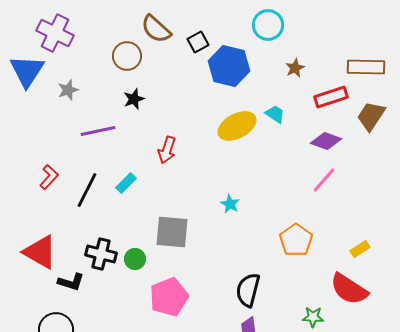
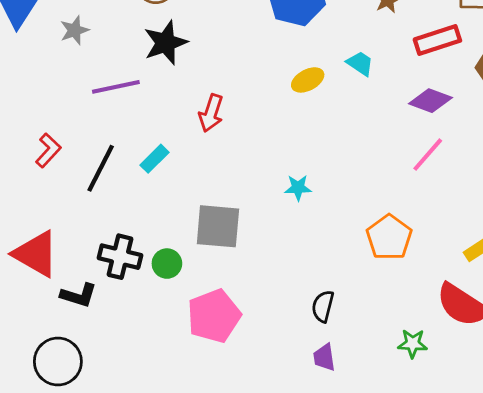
black star: (134, 99) -> (166, 43), size x1.5
yellow ellipse: (237, 126) -> (308, 80), size x0.6
cyan star: (230, 204) -> (298, 188), turned -30
black semicircle: (248, 290) -> (323, 306), size x0.7

